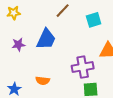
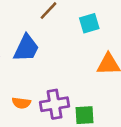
purple cross: (83, 67) -> (55, 104), moved

